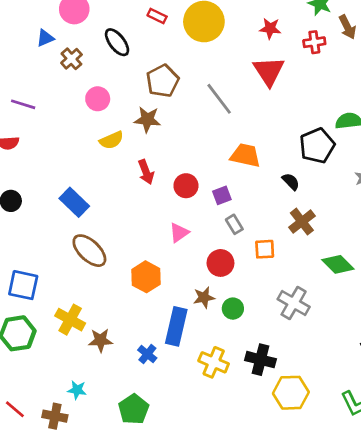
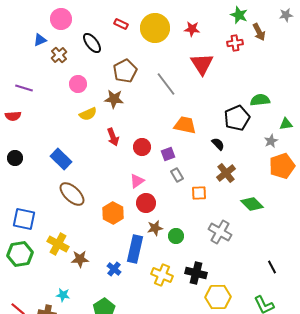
red star: (270, 28) -> (192, 29), moved
red circle: (220, 263) -> (146, 203), moved

